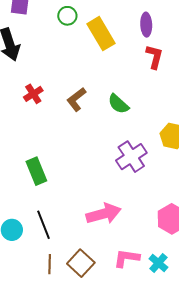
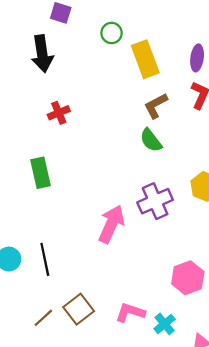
brown L-shape: (76, 99) -> (156, 106), moved
green rectangle: (36, 171) -> (41, 173), moved
pink arrow: (104, 214) -> (111, 224), moved, turned -60
brown line: (50, 264) -> (43, 318), moved, turned 36

